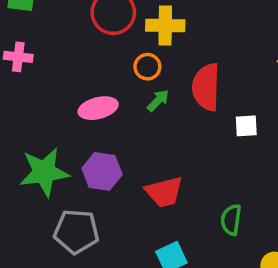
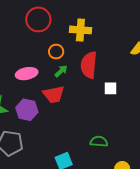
yellow cross: (165, 25) -> (80, 30), moved
red trapezoid: (164, 192) -> (54, 94), moved
green semicircle: (231, 220) -> (99, 141), turned 84

